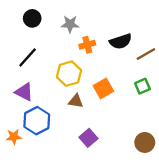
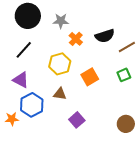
black circle: (32, 18) -> (28, 16), size x1.6
orange cross: (87, 45) -> (76, 39), turned -32
brown triangle: (76, 101) -> (60, 94), moved

